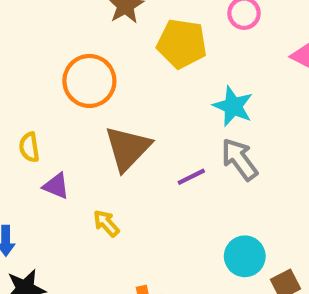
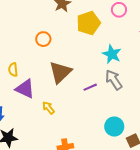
yellow pentagon: (182, 44) -> (88, 23), turned -30
orange circle: (89, 81) -> (43, 39), size x0.6
purple triangle: (56, 186) -> (25, 89), size x1.5

